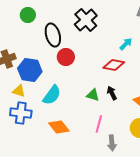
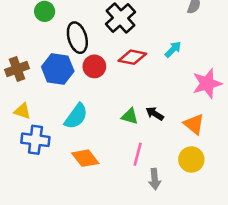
red diamond: (114, 65) -> (132, 57), moved
blue hexagon: (30, 70) -> (58, 69), moved
yellow triangle: (19, 91) -> (22, 111), moved
black arrow: (112, 93) -> (155, 114), turned -32

